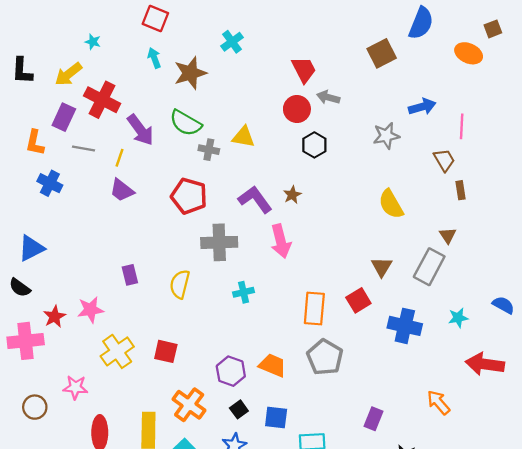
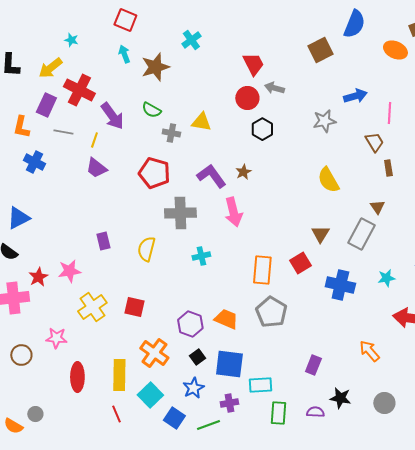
green semicircle: (186, 123) -> (151, 110), size x0.7
blue square: (276, 418) -> (229, 364), size x1.4

